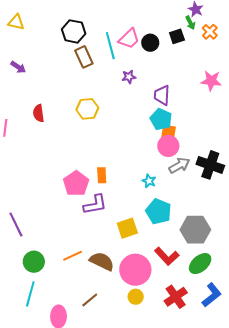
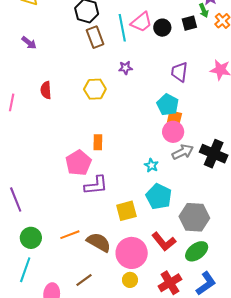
purple star: (129, 77) -> (125, 68), moved
purple trapezoid: (162, 95) -> (179, 72), moved
orange rectangle: (102, 175) -> (98, 142), moved

